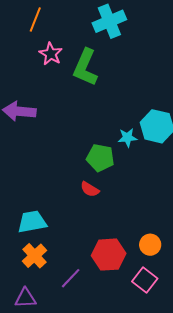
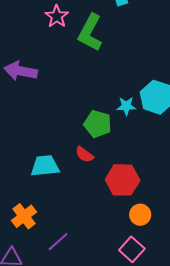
cyan trapezoid: (32, 222) -> (45, 166), moved
red hexagon: (109, 255) -> (123, 180), moved

